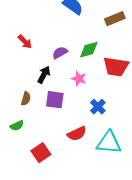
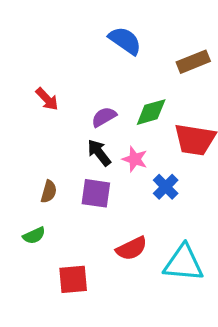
black arrow: (44, 75) -> (99, 153), moved, turned -66
blue cross: (98, 107) -> (166, 187), moved
red square: (41, 153) -> (73, 279), turned 30

